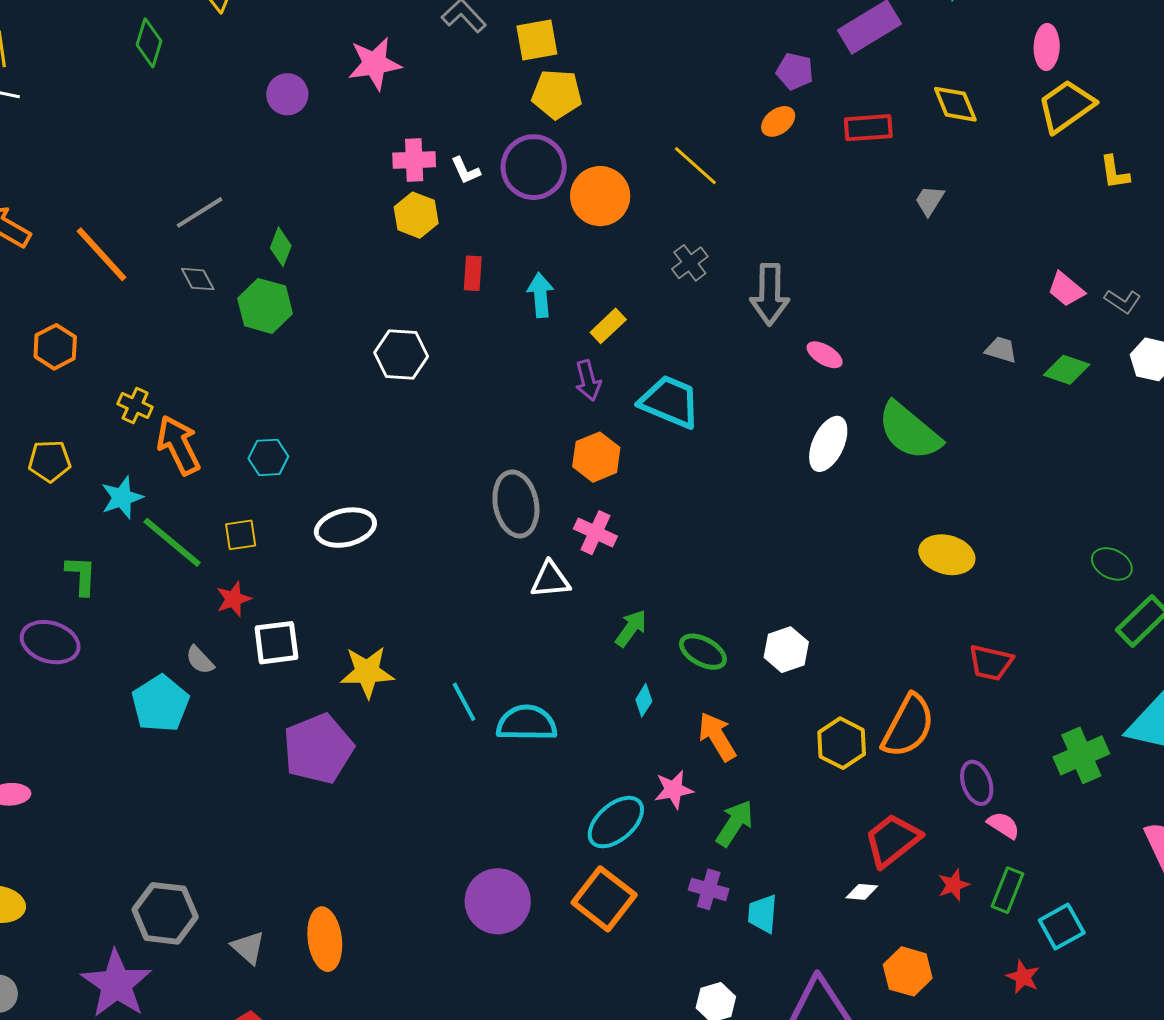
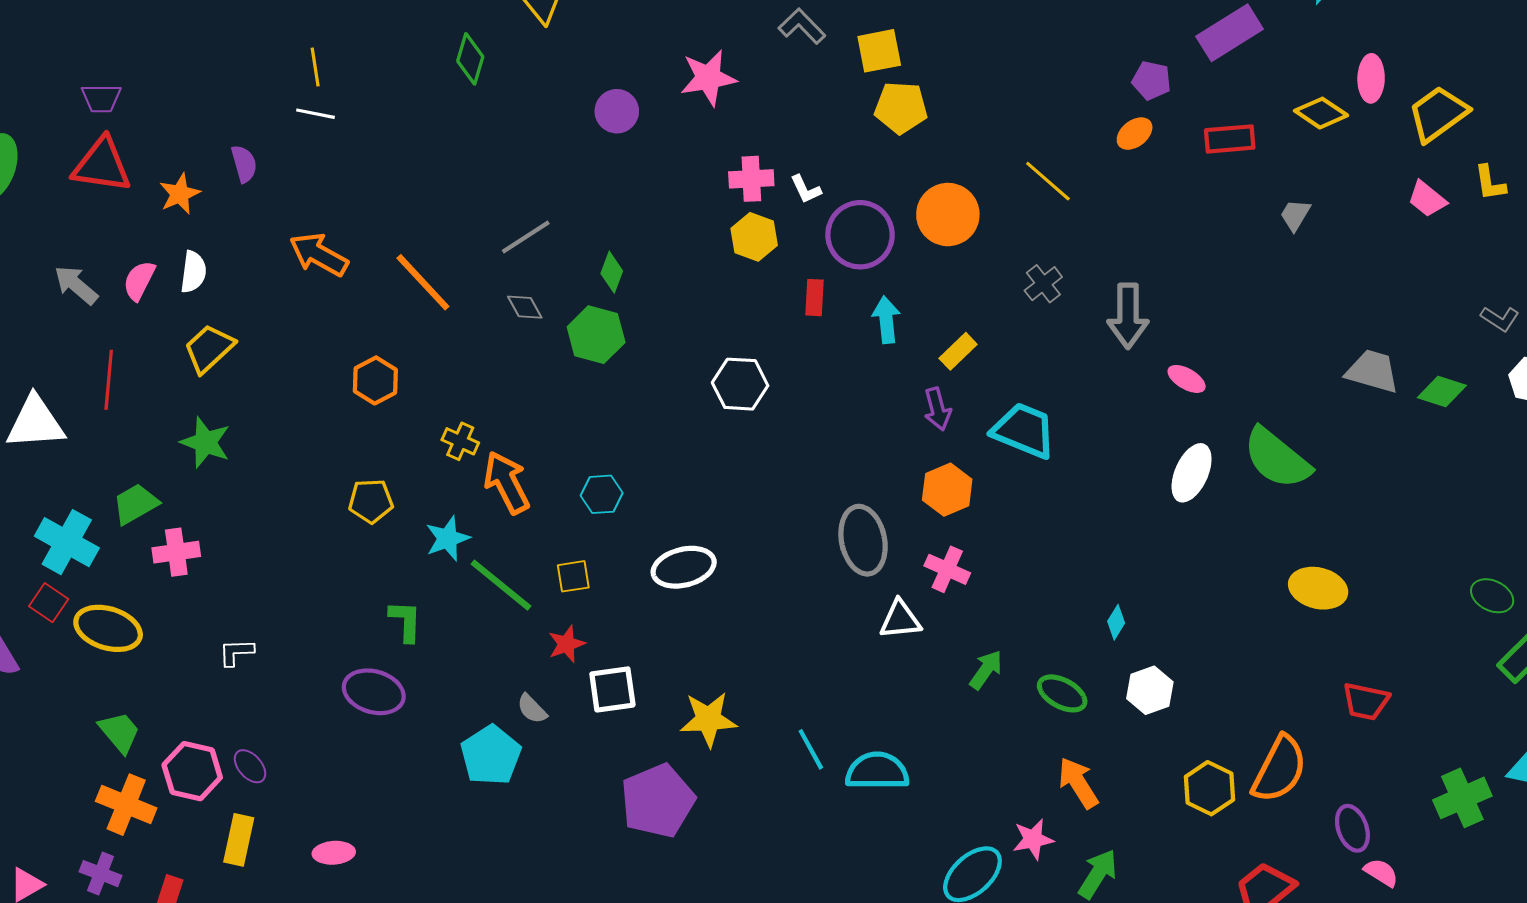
pink ellipse: (1047, 47) -> (1371, 78), moved
yellow diamond: (955, 104) -> (1321, 113), turned -33
purple circle: (534, 167) -> (860, 235), moved
pink trapezoid: (1066, 289) -> (1427, 199), moved
gray trapezoid: (1001, 350) -> (1373, 371), size x1.6
cyan diamond: (644, 700) -> (1116, 622), moved

